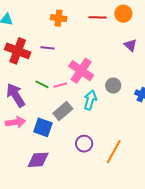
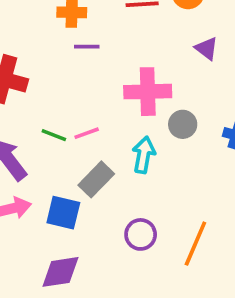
purple line: (48, 48) -> (87, 47), moved
pink cross: (81, 71) -> (148, 92), moved, turned -30

